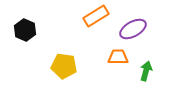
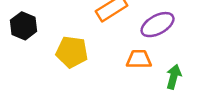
yellow pentagon: (64, 66) -> (72, 52), moved

